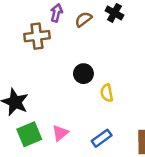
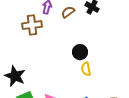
black circle: (83, 74) -> (80, 52), moved

